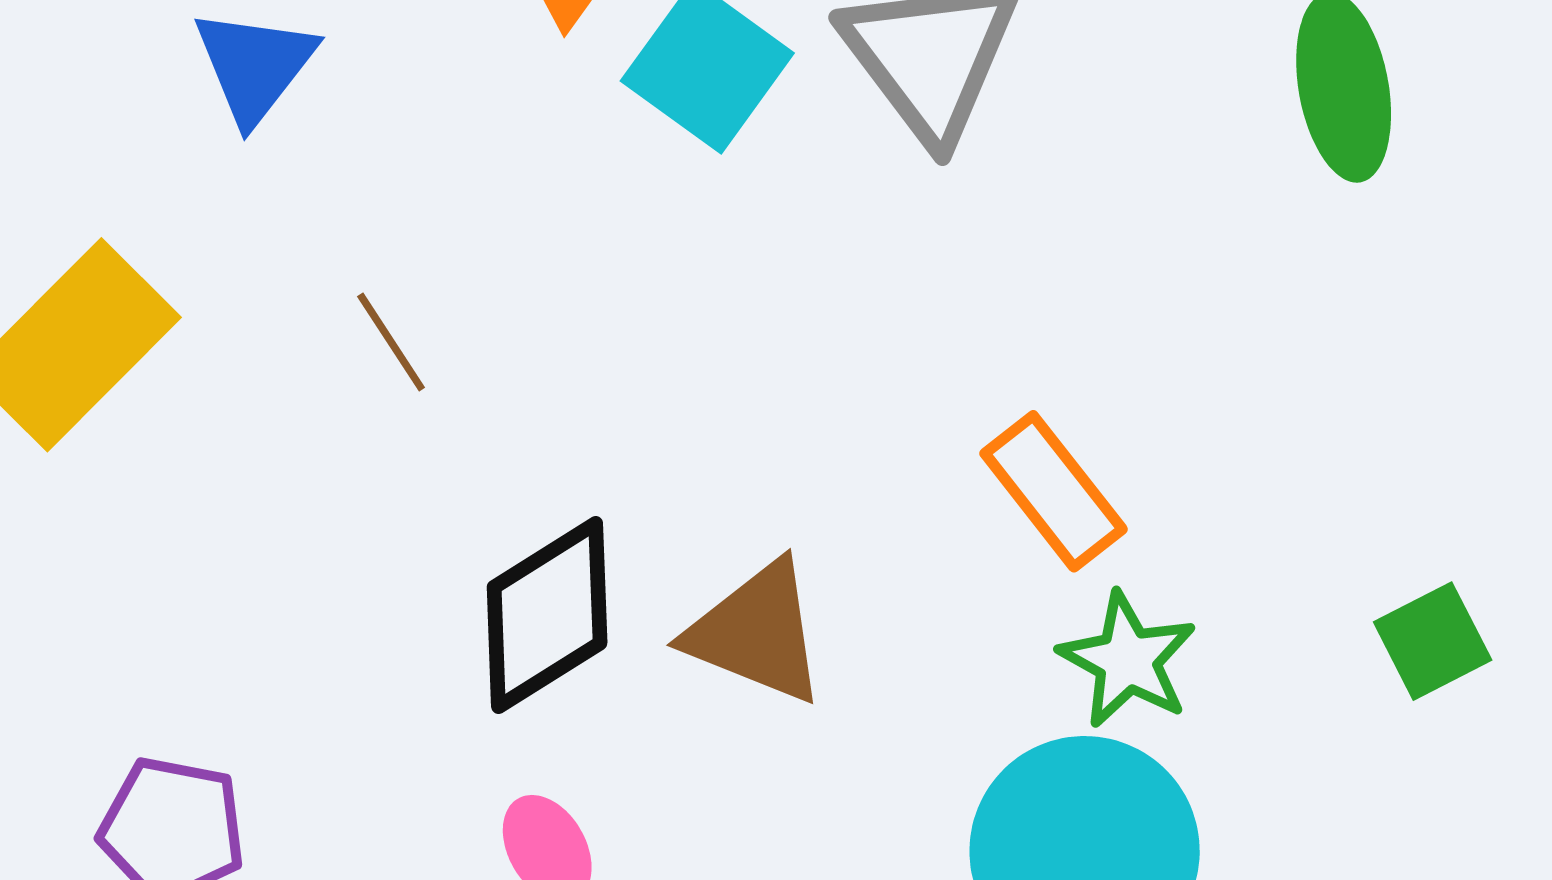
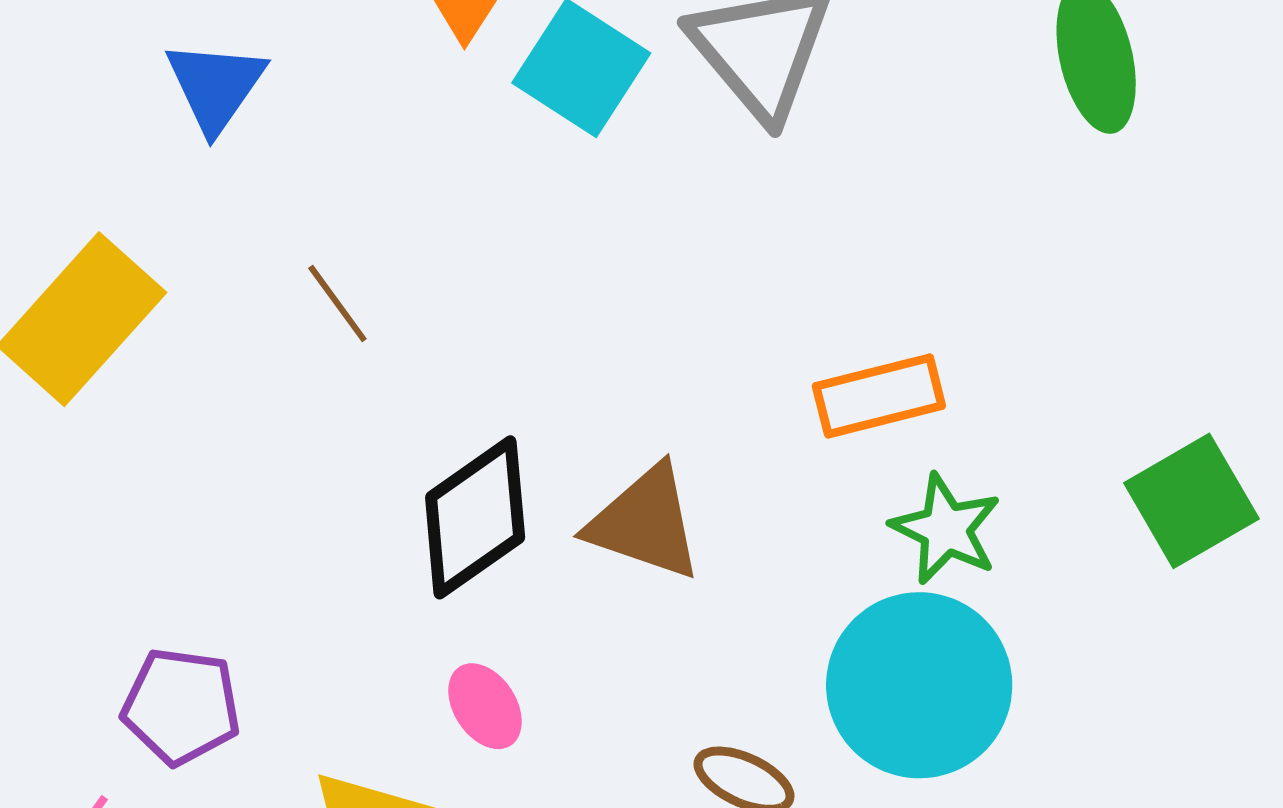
orange rectangle: (1054, 491) -> (879, 396), turned -63
green square: (1433, 641) -> (1191, 501), size x1.4

